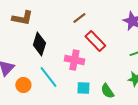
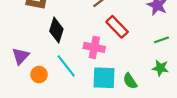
cyan square: (83, 88) -> (104, 78), size x1.6

